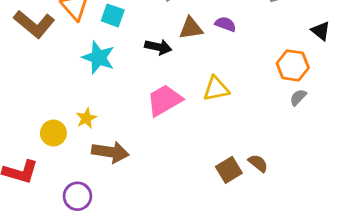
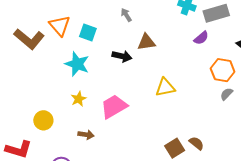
purple semicircle: (225, 24) -> (201, 38), moved, turned 119
pink trapezoid: (164, 100) -> (114, 107), moved
yellow star: (86, 118) -> (79, 99), moved
brown arrow: (110, 152) -> (86, 135), size x0.6

